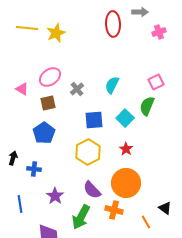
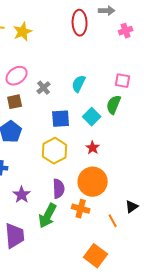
pink square: (156, 82) -> (123, 81), turned 35
purple semicircle: (92, 190) -> (59, 189), turned -138
black triangle: (165, 208) -> (132, 207), turned 48

